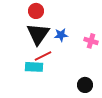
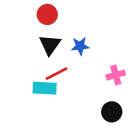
black triangle: (38, 34) -> (50, 45), size x0.7
pink cross: (91, 41) -> (116, 75), moved, turned -32

